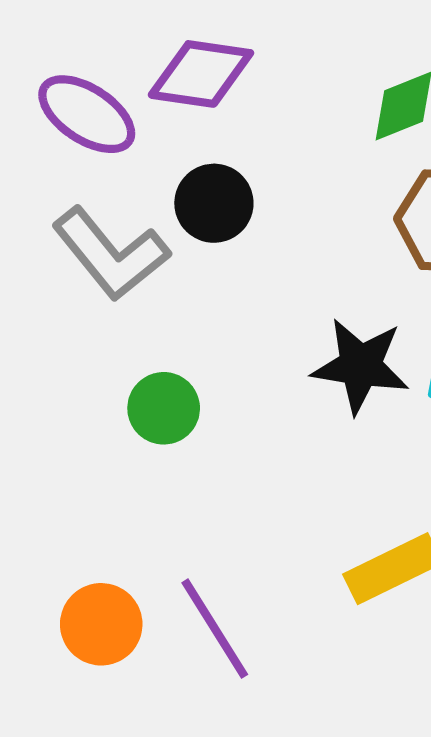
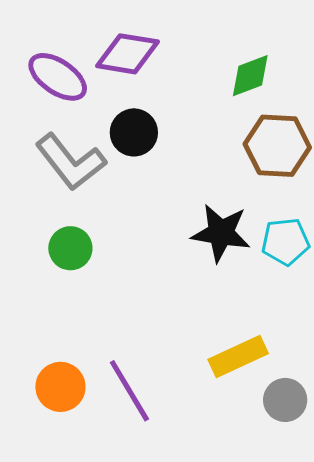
green circle: (164, 408) -> (70, 248), moved

